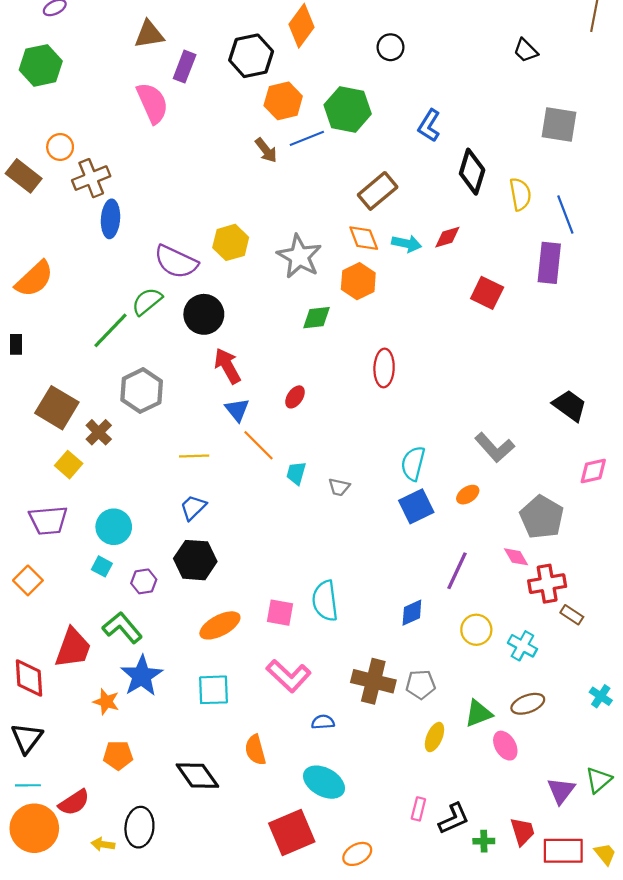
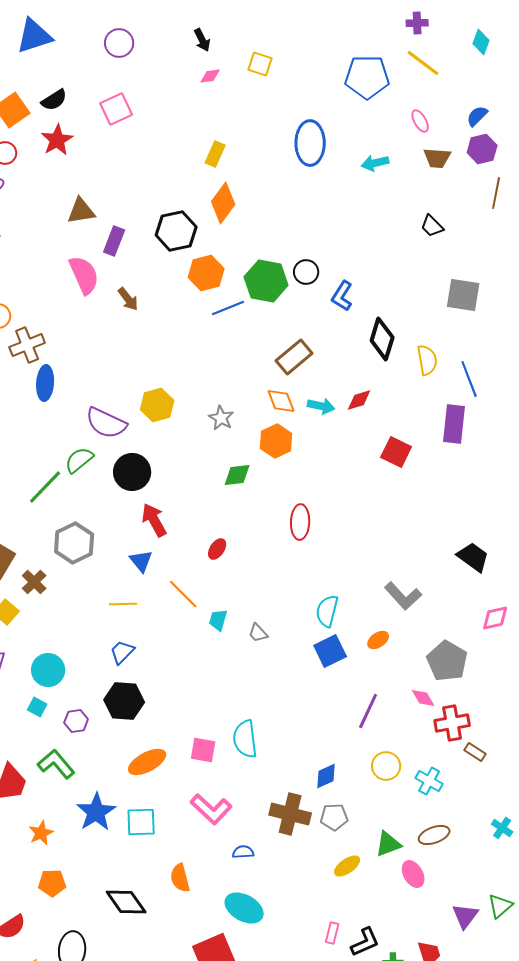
black circle: (391, 47) -> (306, 272), moved
brown arrow: (266, 150) -> (128, 299), moved
gray star: (299, 256) -> (221, 418), size x0.6
blue triangle: (237, 410) -> (141, 561), moved
gray trapezoid: (339, 487) -> (258, 633), turned 35
blue diamond: (412, 613) -> (326, 776), moved
blue star: (142, 676) -> (96, 812), moved
orange star: (106, 702) -> (41, 833), turned 30
yellow ellipse: (434, 737) -> (347, 866), turned 32

